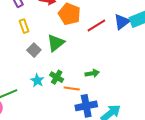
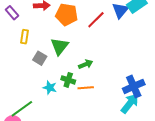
yellow rectangle: (24, 26) -> (24, 37), turned 40
green arrow: (92, 73) -> (86, 64), moved
blue cross: (86, 106) -> (134, 86), moved

